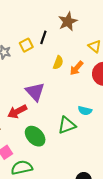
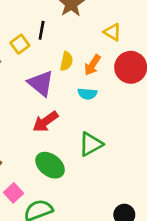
purple triangle: (35, 92) -> (41, 83), moved
cyan semicircle: (85, 111) -> (87, 94), moved
red arrow: (17, 112) -> (45, 122), moved

